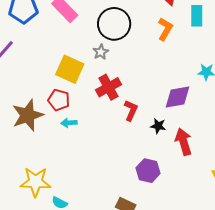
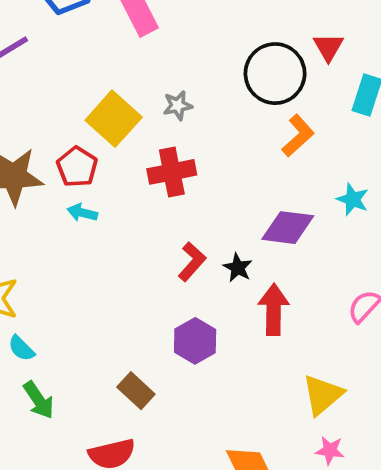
black circle: (114, 24) -> (275, 74), moved
orange L-shape: (165, 29) -> (298, 136), moved
red L-shape: (131, 110) -> (192, 262), moved

